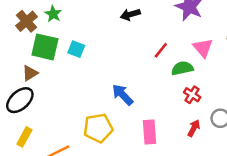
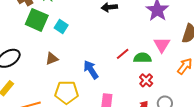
red line: (161, 50) -> (123, 54), moved
brown triangle: (30, 73) -> (52, 59), moved

